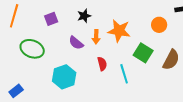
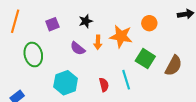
orange circle: (159, 25) -> (149, 23), moved
green ellipse: (32, 49) -> (33, 54), turned 55
red semicircle: (102, 64) -> (104, 85), moved

